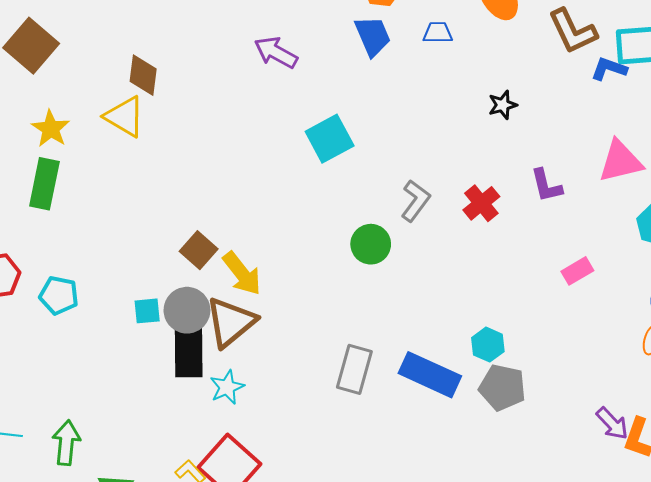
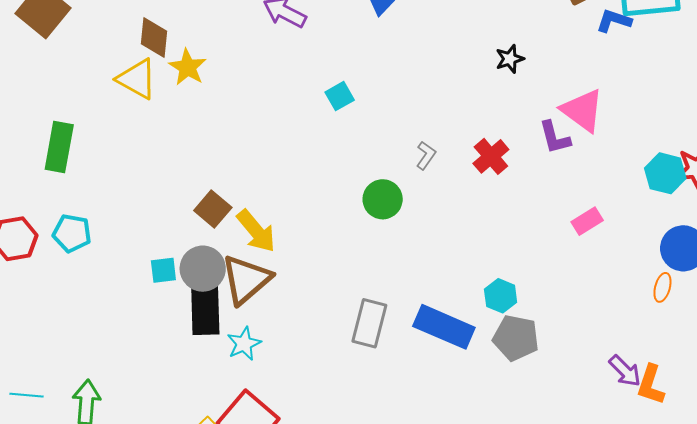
yellow star: (51, 129) -> (188, 67), moved
cyan square: (330, 139) -> (340, 96), size x0.6
pink triangle: (621, 161) -> (582, 110), moved, turned 51
gray L-shape: (415, 201) -> (426, 155), size x0.7
cyan pentagon: (59, 295) -> (72, 233), moved

